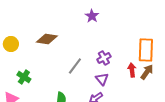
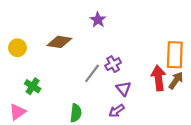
purple star: (92, 16) -> (98, 20), moved
purple cross: (104, 58) -> (113, 64), moved
red arrow: (132, 70) -> (158, 78), size x1.5

